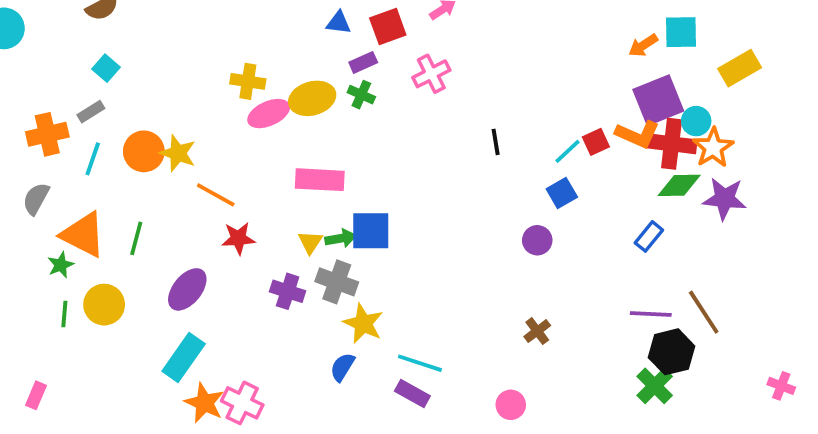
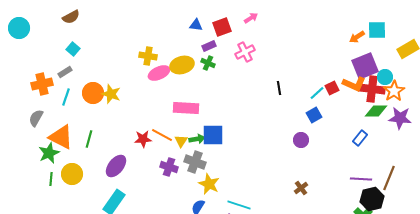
orange line: (216, 195) -> (162, 135), moved
green star: (61, 265) -> (49, 153), size x1.5
brown line: (704, 312) -> (389, 178), turned 55

